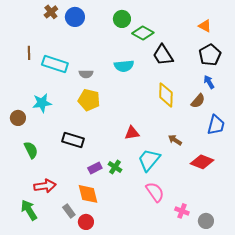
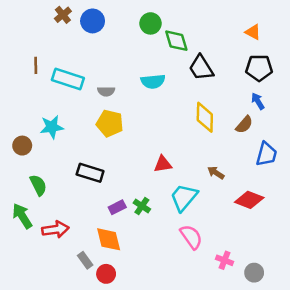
green diamond: (143, 33) -> (176, 41), turned 45
black pentagon: (210, 55) -> (259, 68), turned 30
green arrow: (29, 210) -> (22, 216), moved

